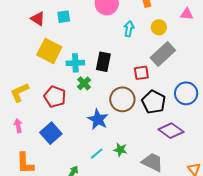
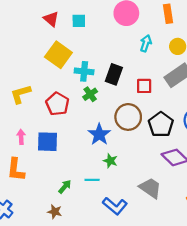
red square: (141, 73) -> (144, 86), moved
pink arrow: (18, 126) -> (21, 137), moved
blue square: (51, 133) -> (47, 142), turned 35
green star: (120, 150) -> (110, 161), moved
cyan line: (97, 154) -> (92, 180), moved, turned 32

